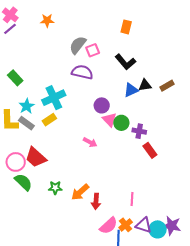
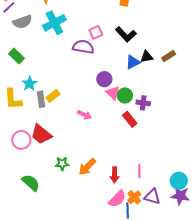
gray semicircle: (78, 45) -> (22, 22), moved, turned -144
pink square: (93, 50) -> (96, 32), moved
cyan cross: (54, 98) -> (54, 23), moved
gray rectangle: (26, 123) -> (41, 99), moved, turned 49
pink arrow: (90, 142) -> (85, 115), moved
red rectangle: (150, 150) -> (130, 119), moved
green semicircle: (23, 182) -> (31, 183), moved
red arrow: (96, 201) -> (115, 175), moved
cyan circle: (158, 229) -> (179, 181), moved

